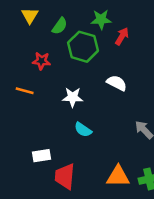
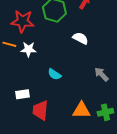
red star: (41, 61) -> (22, 21), size x1.6
white star: (73, 97) -> (28, 49), moved

